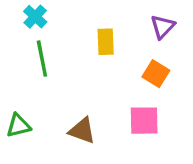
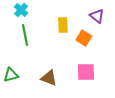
purple triangle: (163, 27) -> (97, 16), turned -35
orange square: (156, 74) -> (84, 38), moved

